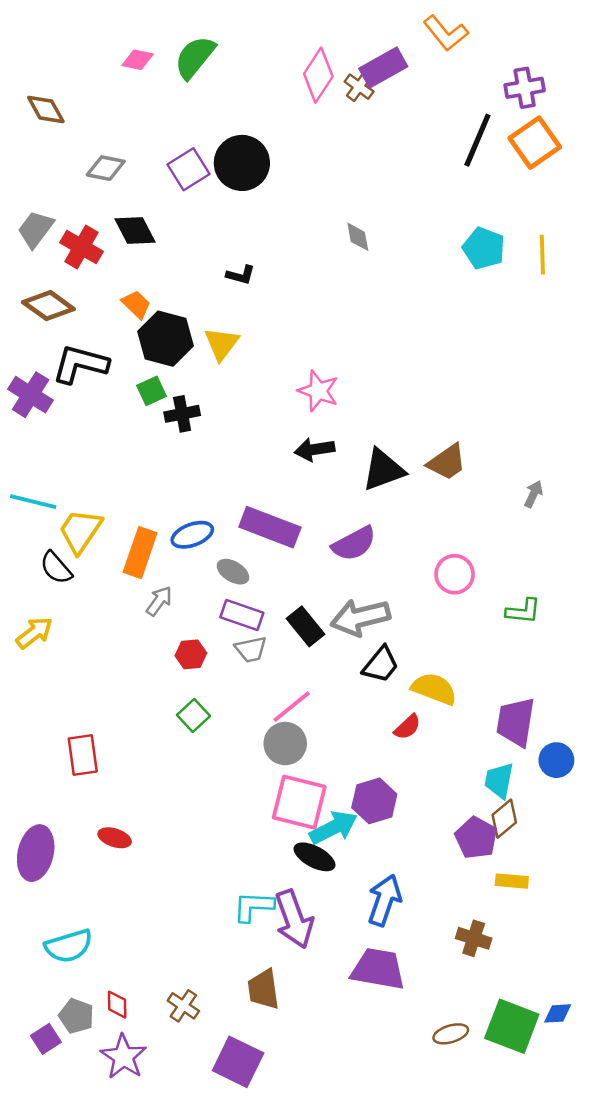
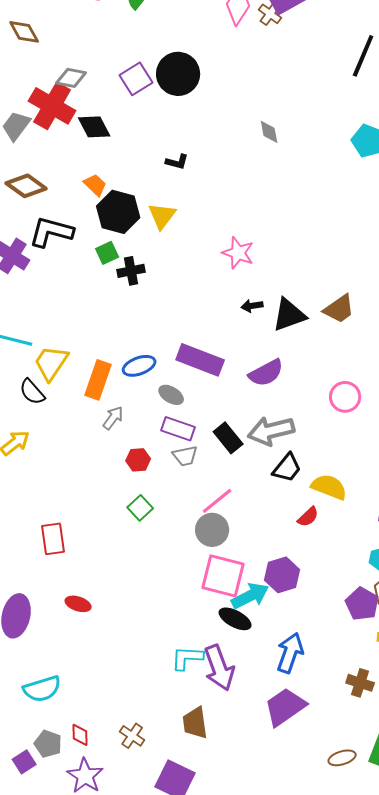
red cross: (81, 247) -> (52, 106), moved, size x1.4
black arrow: (314, 449) -> (252, 306), moved, size x0.7
purple trapezoid: (378, 969) -> (285, 707), turned -45

